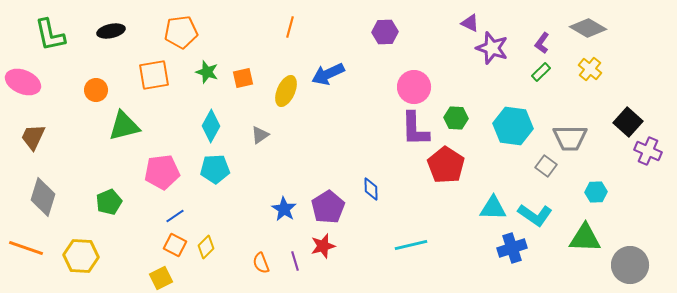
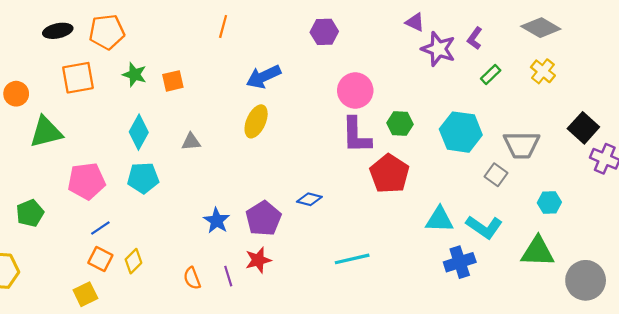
black ellipse: (111, 31) -> (58, 31), moved
purple L-shape: (542, 43) -> (475, 38), moved
yellow ellipse: (286, 91) -> (256, 121), moved
gray triangle: (260, 135) -> (191, 142), turned 30
blue diamond: (371, 189) -> (309, 199), turned -75

